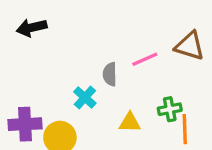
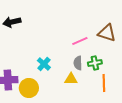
gray semicircle: (110, 74) -> (78, 63), moved
green cross: (170, 109) -> (95, 63), moved

